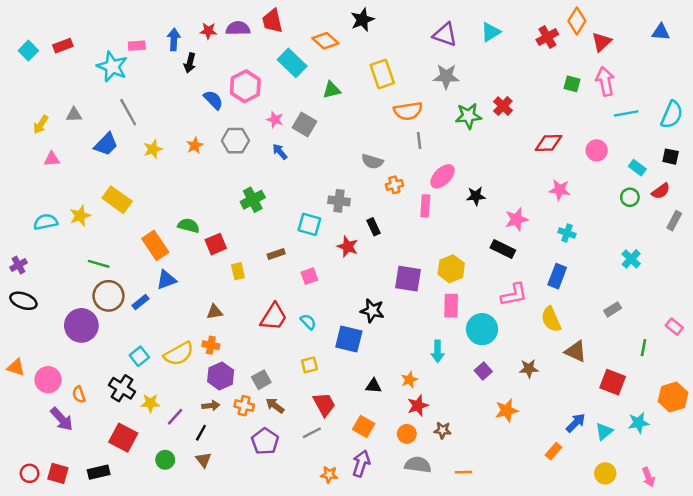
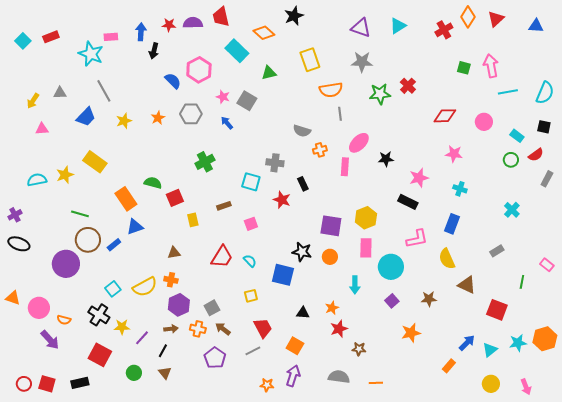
red triangle: (602, 42) -> (496, 19), moved
orange semicircle: (79, 394) -> (64, 320), turned -56
orange hexagon: (673, 397) -> (545, 339), moved
orange circle: (407, 434) -> (330, 257), moved

